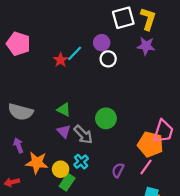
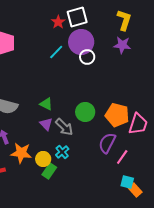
white square: (123, 18) -> (77, 17), moved
purple circle: (102, 43) -> (81, 42), size x1.6
red star: (61, 60) -> (58, 22), moved
orange pentagon: (150, 144) -> (117, 115), moved
purple semicircle: (118, 170) -> (107, 143), moved, size x1.5

